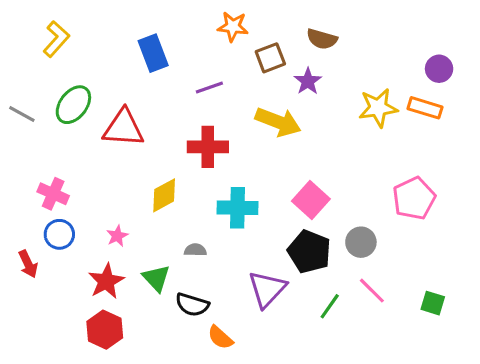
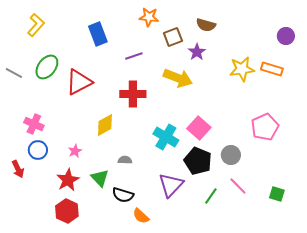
purple circle: (439, 69) -> (286, 36), moved
red triangle: (123, 128) -> (79, 82), turned -32
cyan cross: (237, 208) -> (166, 137), moved, turned 30

